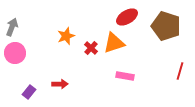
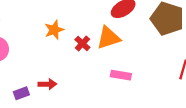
purple rectangle: (29, 92) -> (21, 93), moved, turned 32

